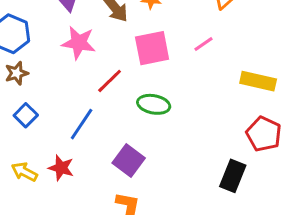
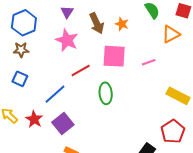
green ellipse: (154, 104) -> (106, 93), turned 60
blue square: (26, 115) -> (20, 79), turned -35
purple square: (129, 161) -> (63, 124), moved

